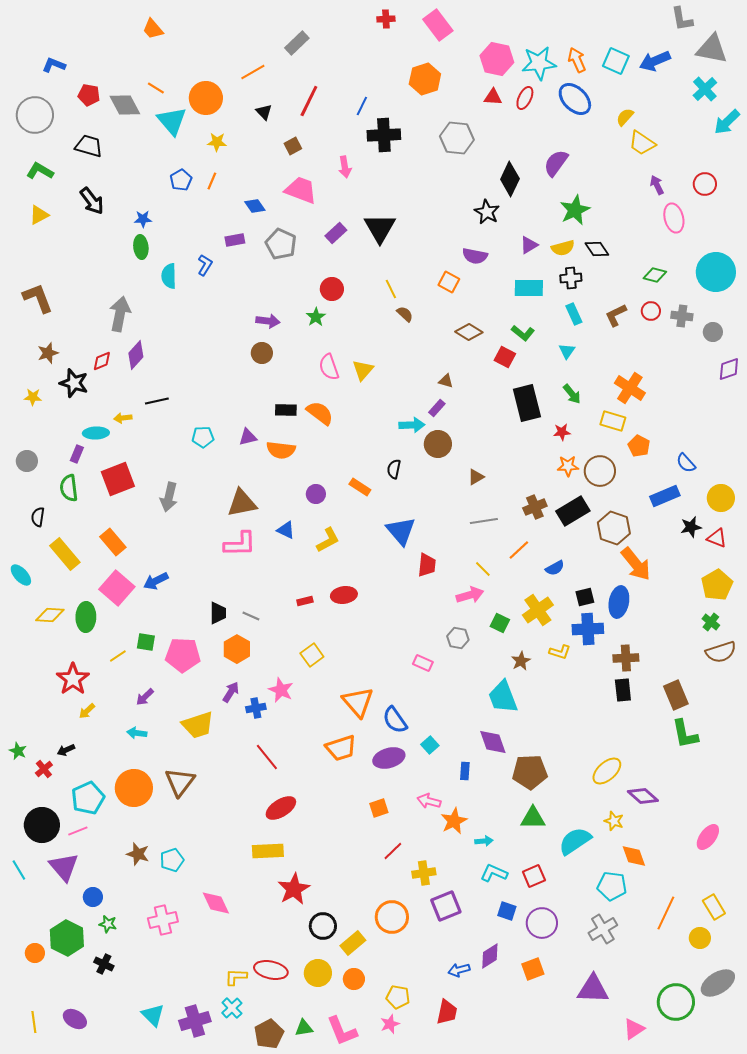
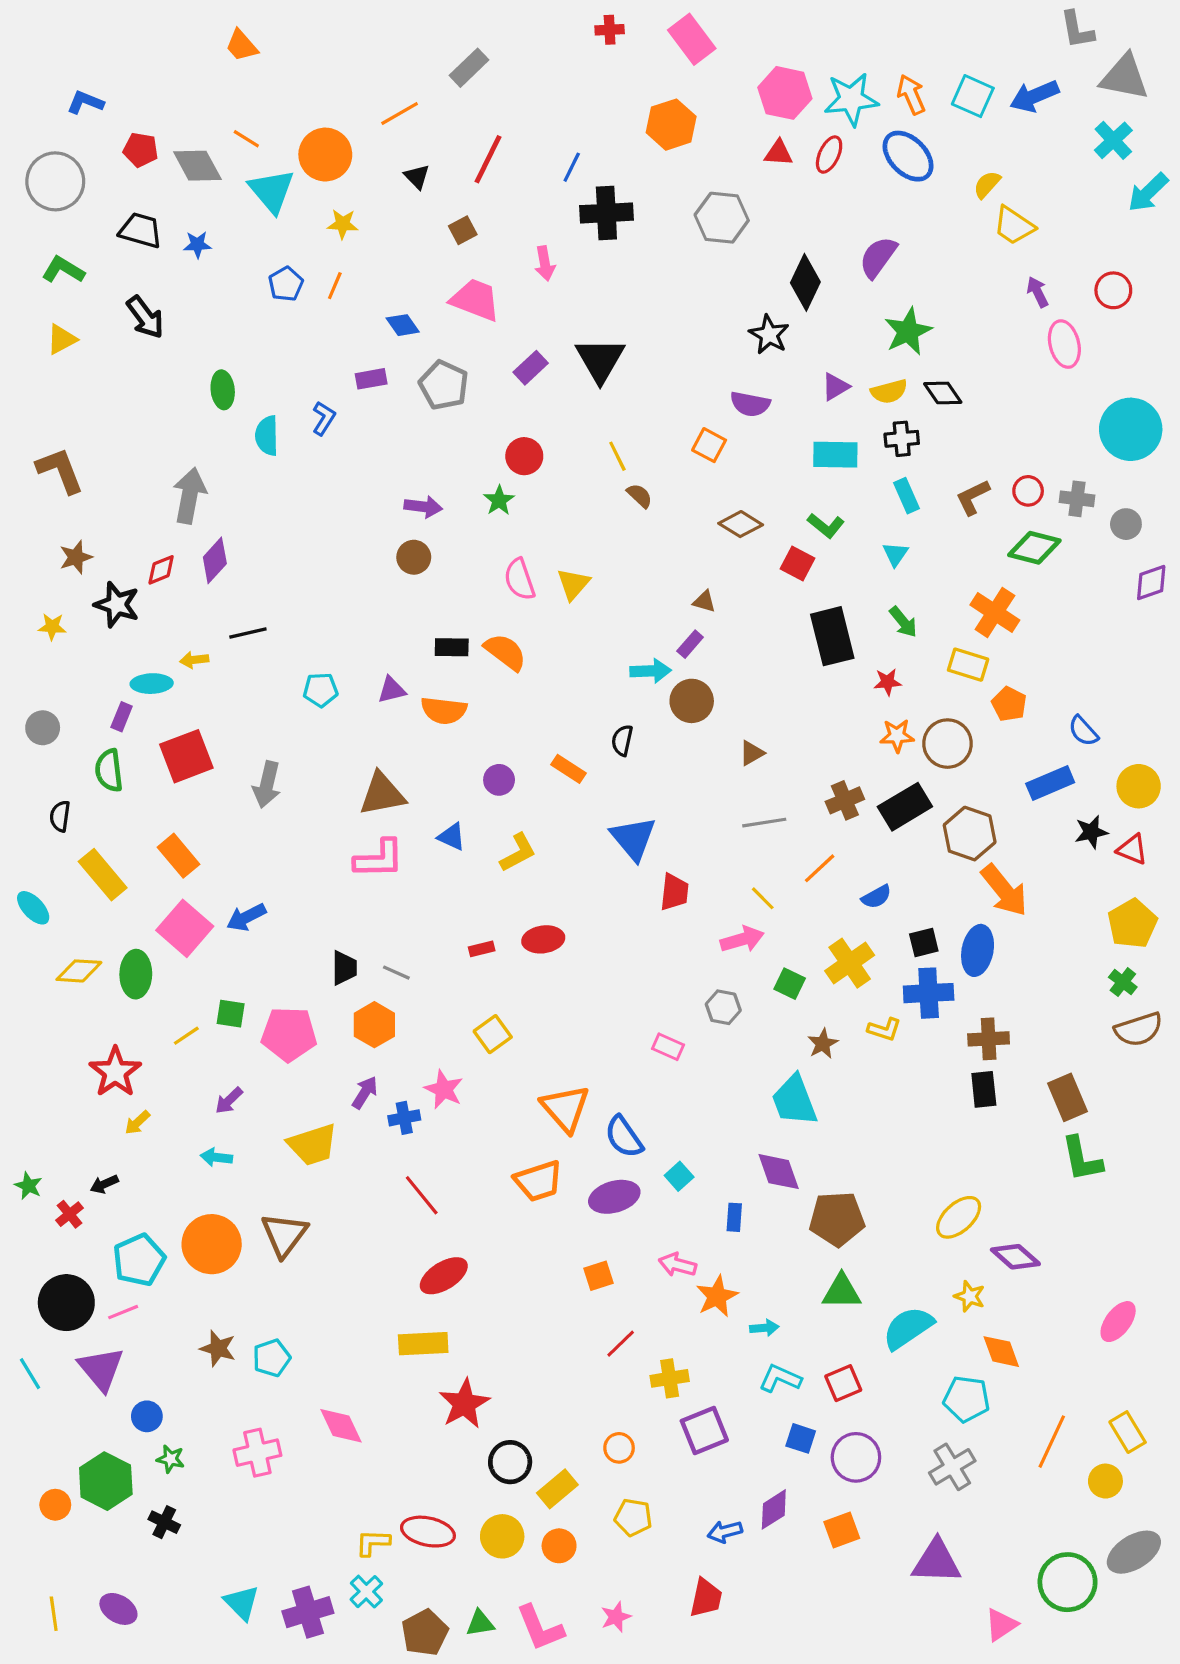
blue star: (143, 219) -> (197, 245), moved
green diamond: (655, 275) -> (1034, 548), moved, size x1.4
orange circle: (392, 917) -> (619, 1448), size x0.6
yellow pentagon: (398, 997) -> (633, 1517), moved

